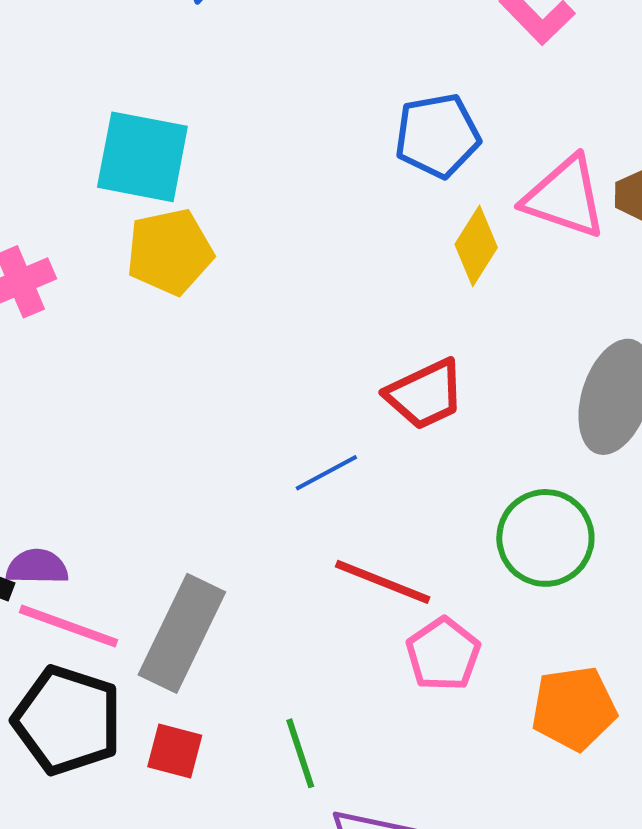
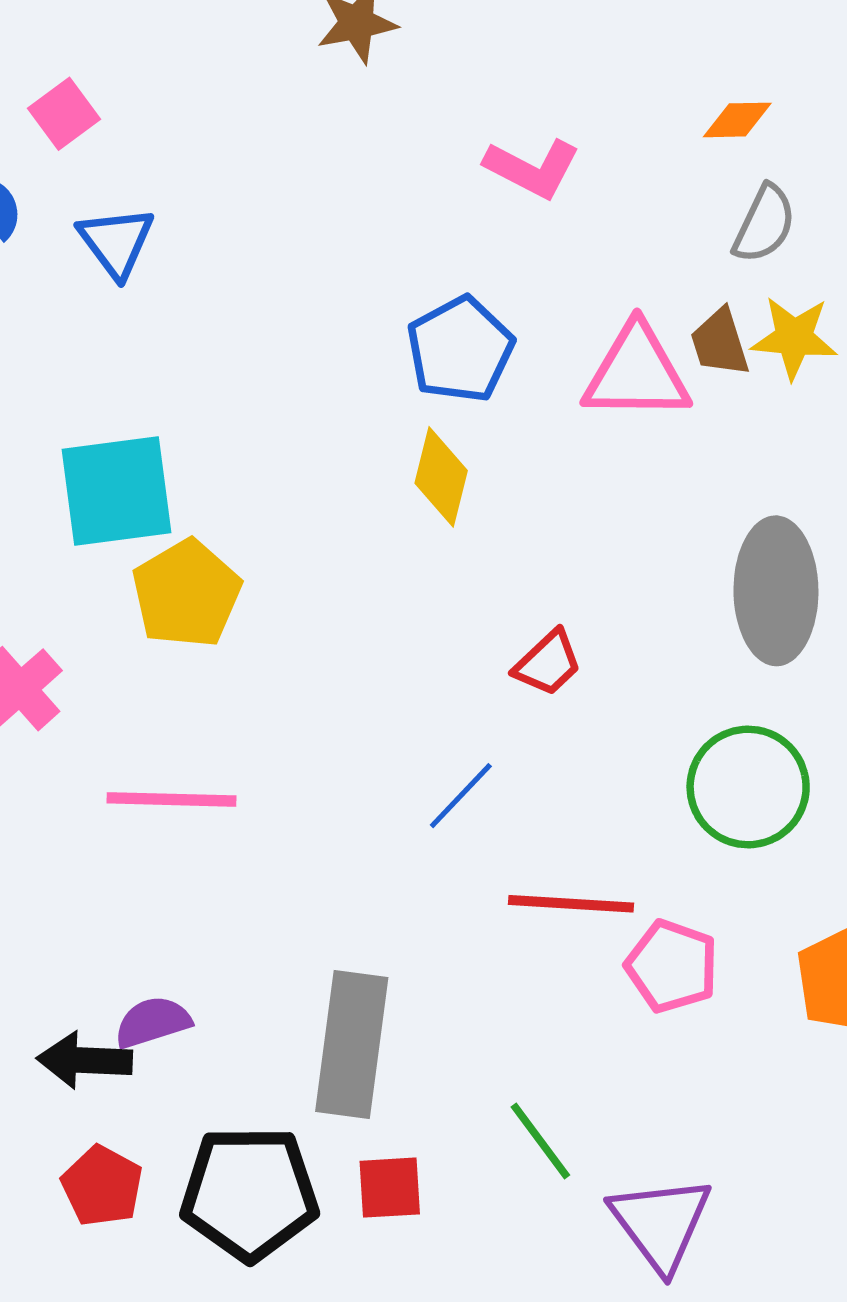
yellow diamond: (476, 246) -> (441, 477), moved
red trapezoid: (425, 394) -> (548, 663), size x0.7
pink line: (68, 626) -> (172, 799), moved

